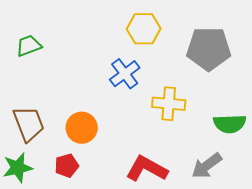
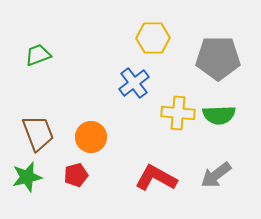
green semicircle: (230, 124) -> (219, 115), moved

